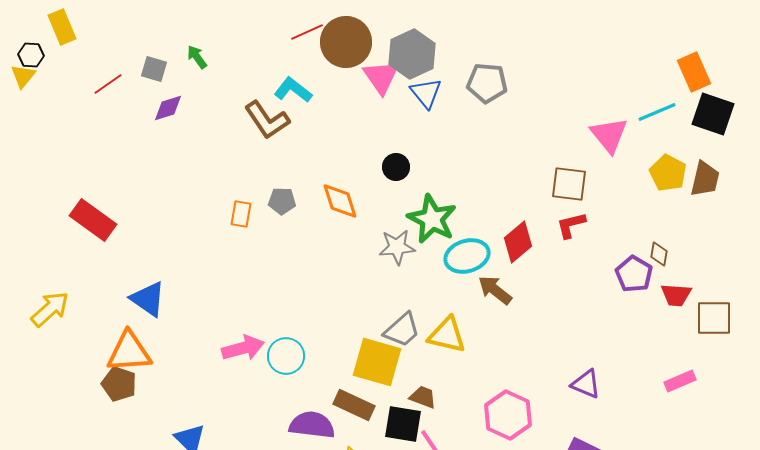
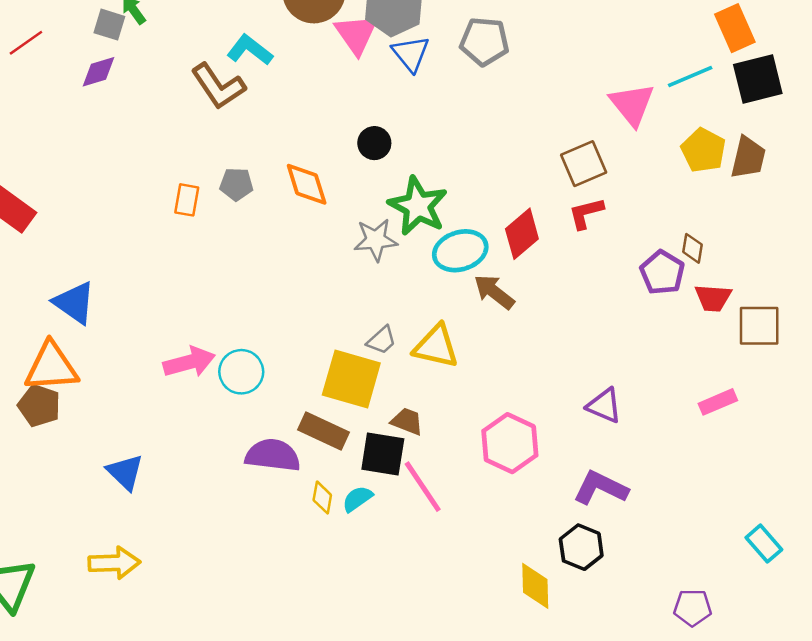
gray square: (154, 69) -> (109, 25), moved
black square: (713, 114) -> (758, 79), turned -33
brown square: (569, 184) -> (584, 164), turned -30
gray trapezoid: (402, 330) -> (382, 340), size x0.7

